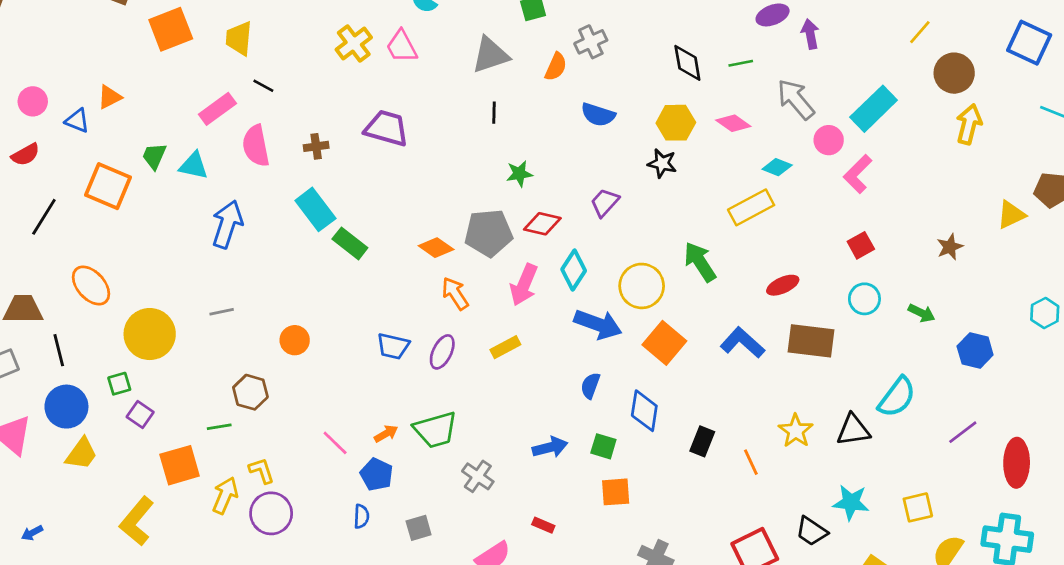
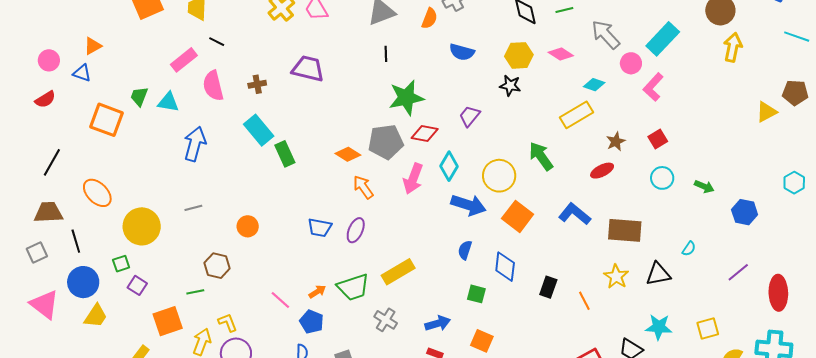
orange triangle: (110, 97) -> (93, 46), moved
green star: (519, 174) -> (406, 98), size x1.8
black line: (44, 217) -> (52, 162), moved
green rectangle: (350, 243) -> (285, 154), turned 30
brown star: (950, 247) -> (616, 141), moved
brown rectangle: (811, 341) -> (625, 230), moved
yellow rectangle: (505, 347) -> (398, 272), moved, size x1.5
cyan semicircle: (897, 397) -> (689, 249), size x0.5
blue arrow: (550, 447) -> (438, 323), moved
orange square: (616, 492) -> (482, 341), moved, turned 30

